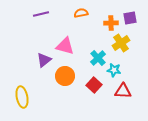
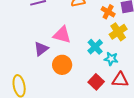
orange cross: (111, 23) -> (108, 12), turned 32
red square: (94, 85) -> (96, 82), moved

